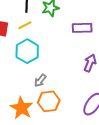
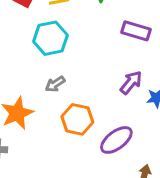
orange hexagon: (49, 101) -> (77, 119), moved

